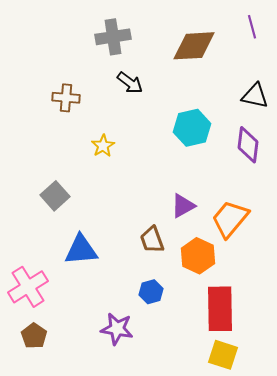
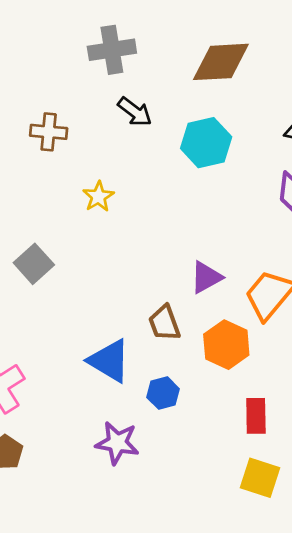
cyan hexagon: (192, 128) -> (206, 143), moved
blue triangle: (81, 250) -> (109, 361), moved, turned 36
red rectangle: (220, 309) -> (256, 416), size x0.6

